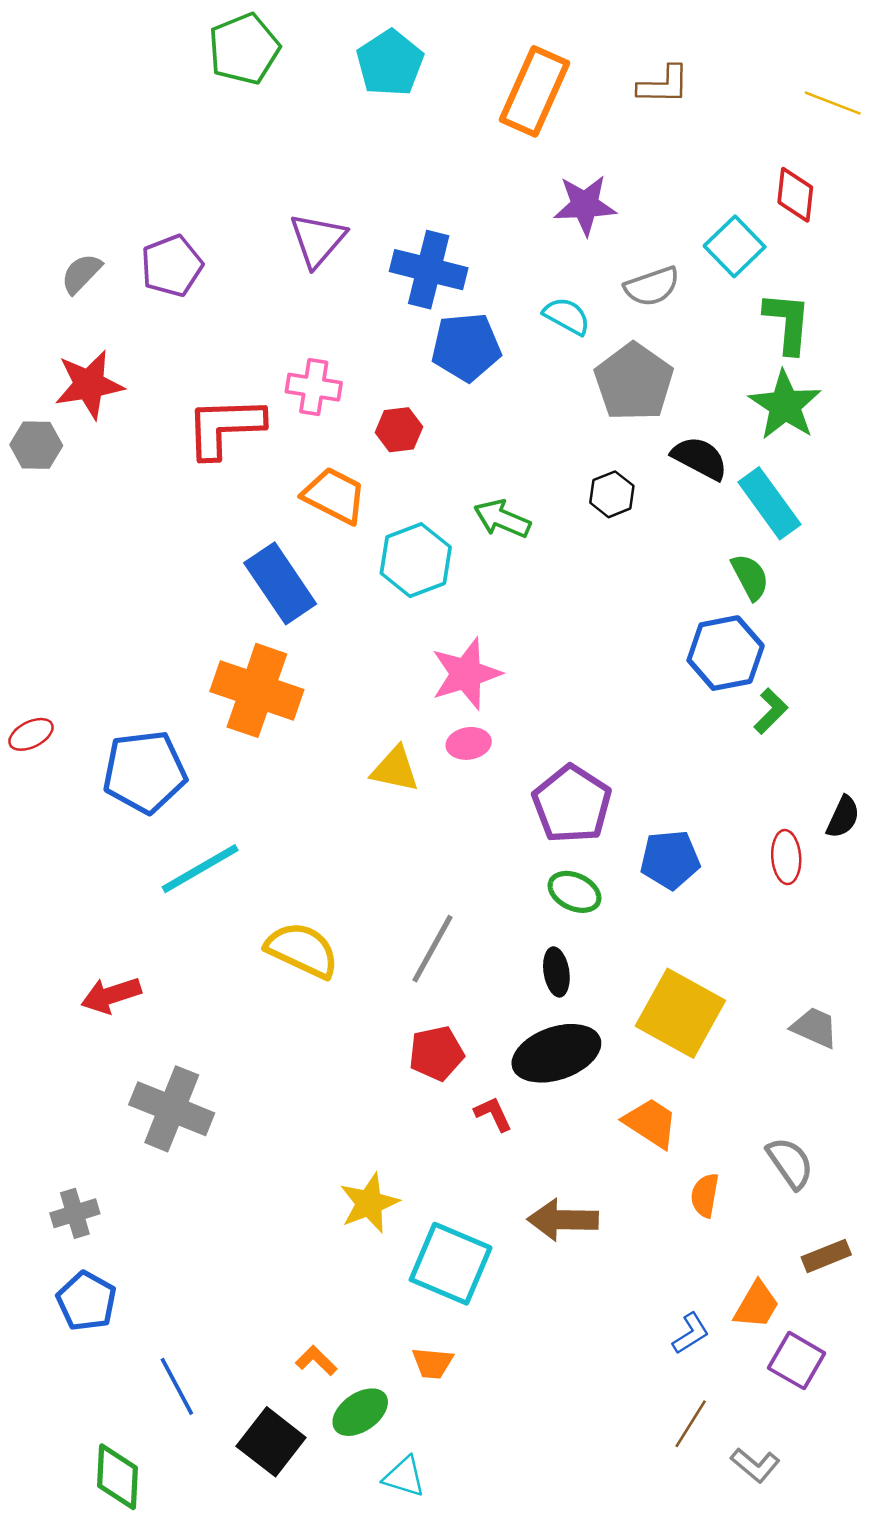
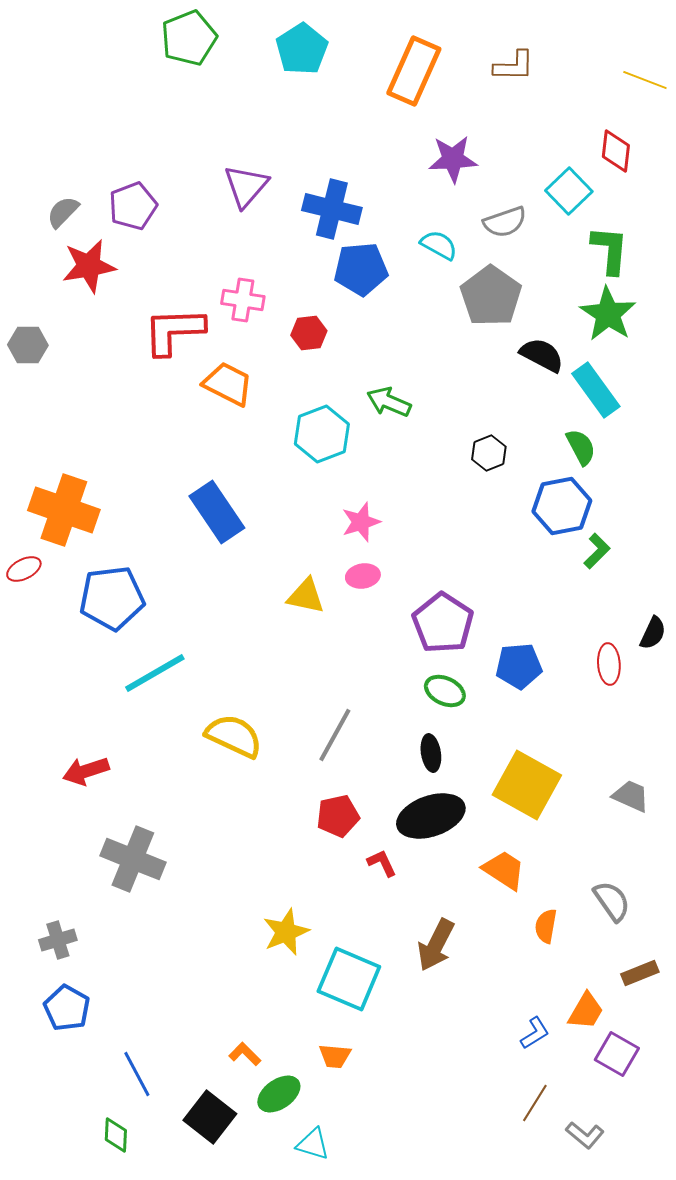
red star: (89, 385) -> (89, 266), moved
black hexagon: (612, 494) -> (489, 453), moved
orange trapezoid: (334, 496) -> (228, 384), moved
blue rectangle: (280, 583) -> (217, 512), moved
pink star: (466, 674) -> (361, 522), size x0.7
orange cross: (257, 690) -> (64, 510), moved
brown arrow: (563, 1220) -> (436, 945), turned -64
green diamond: (117, 1477) -> (116, 1135), moved, size x0.7

